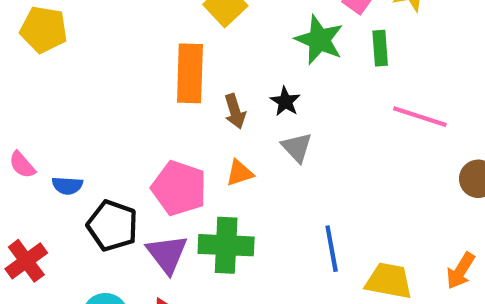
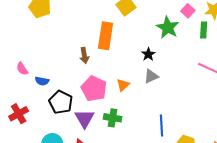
green rectangle: (380, 48) -> (204, 30), moved
brown arrow: (235, 111) -> (84, 56), moved
gray triangle: (297, 147) -> (151, 76), turned 42
orange triangle: (240, 173) -> (123, 85), turned -32
green cross: (226, 245) -> (113, 118), size x0.7

